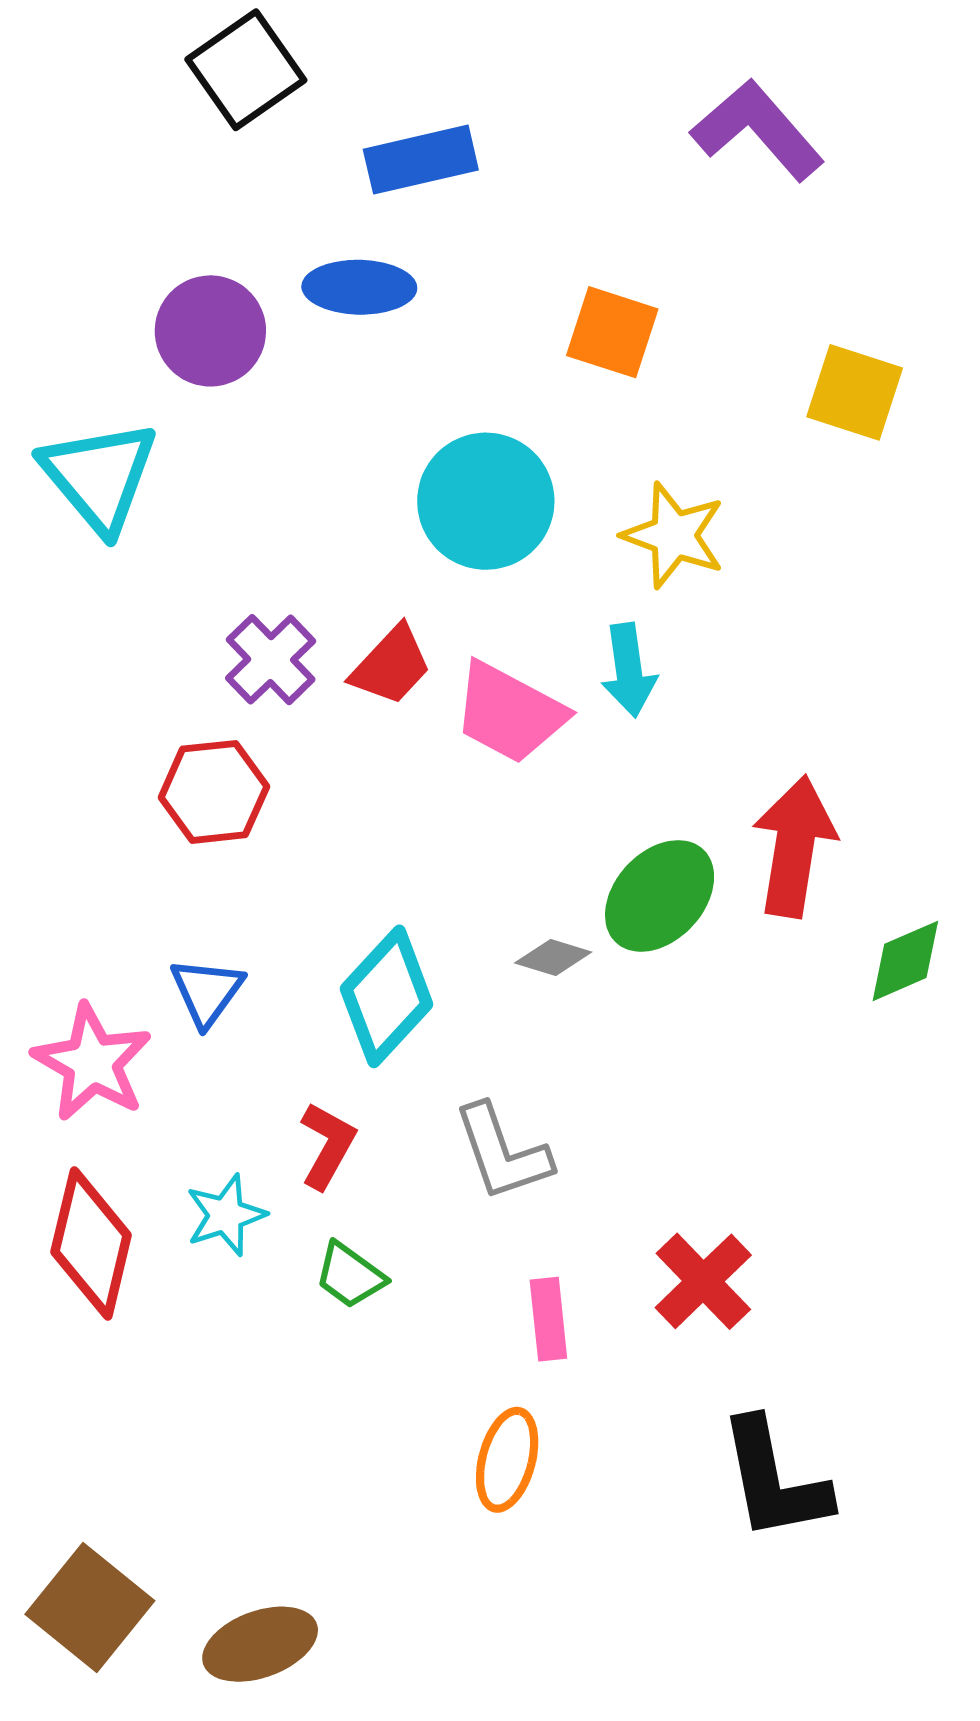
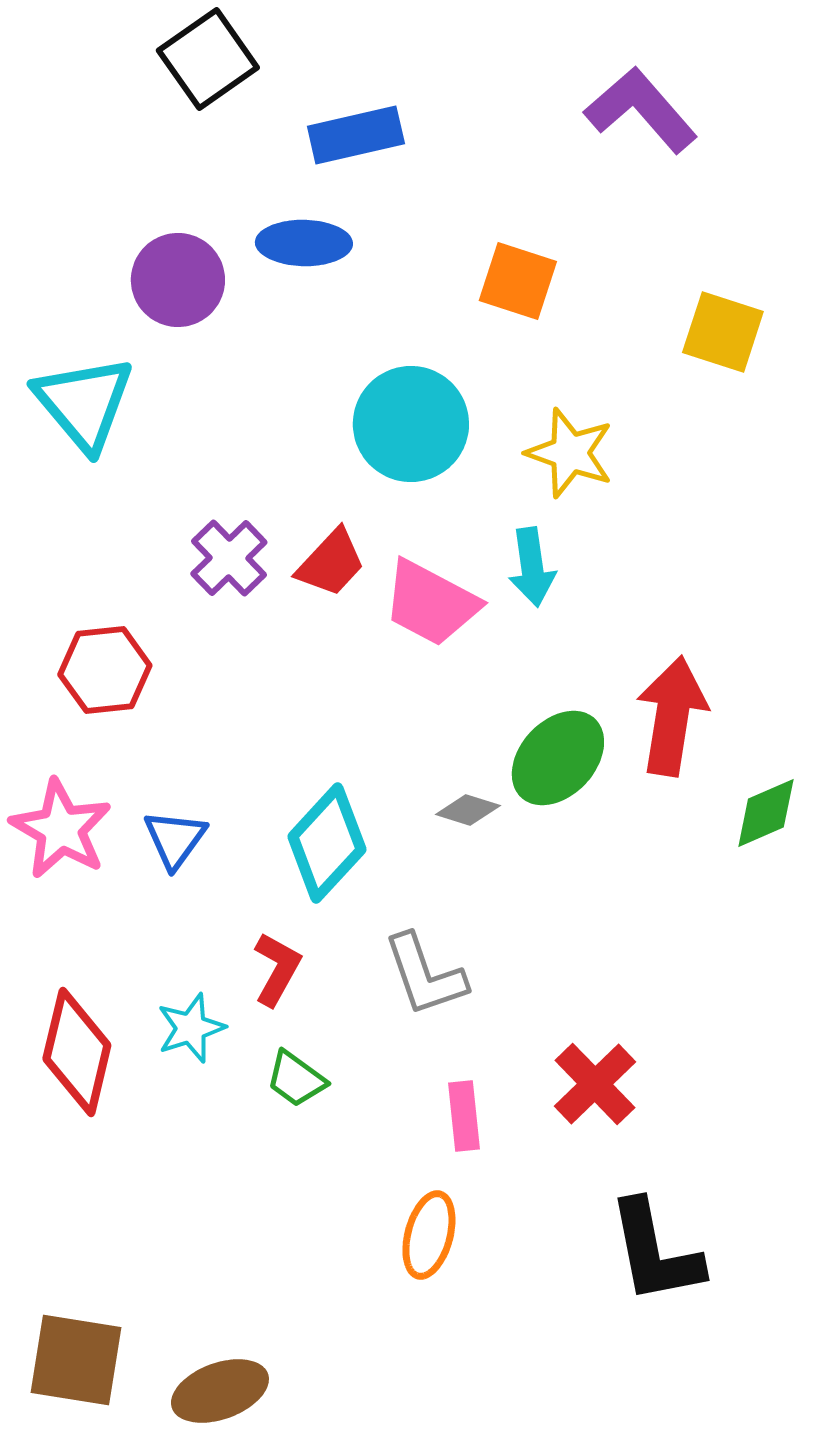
red hexagon: (214, 792) -> (105, 670), moved
pink star: (92, 1063) -> (61, 829), moved
brown square: (90, 1608) -> (76, 1360), turned -30

